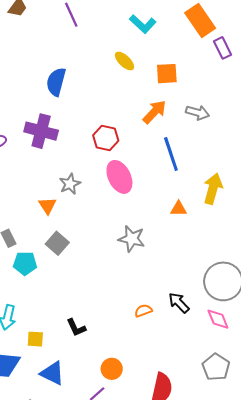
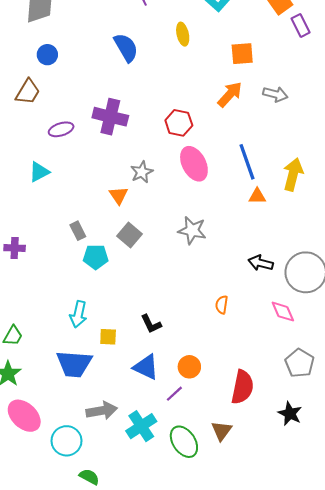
yellow ellipse: (125, 61) -> (183, 34), moved, turned 35
blue semicircle: (56, 82) -> (126, 48), moved, turned 136
blue line: (171, 154) -> (247, 162), moved
gray star: (132, 239) -> (192, 230), moved
black arrow: (179, 303) -> (261, 263), moved, turned -30
orange semicircle: (143, 311) -> (222, 305), turned -60
pink diamond: (218, 319) -> (283, 312), moved
blue triangle: (52, 373) -> (146, 367), moved

